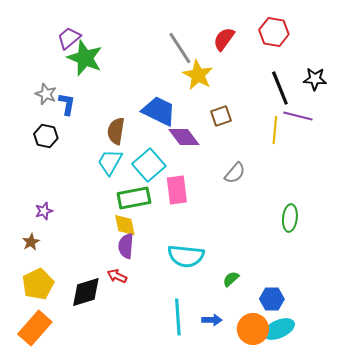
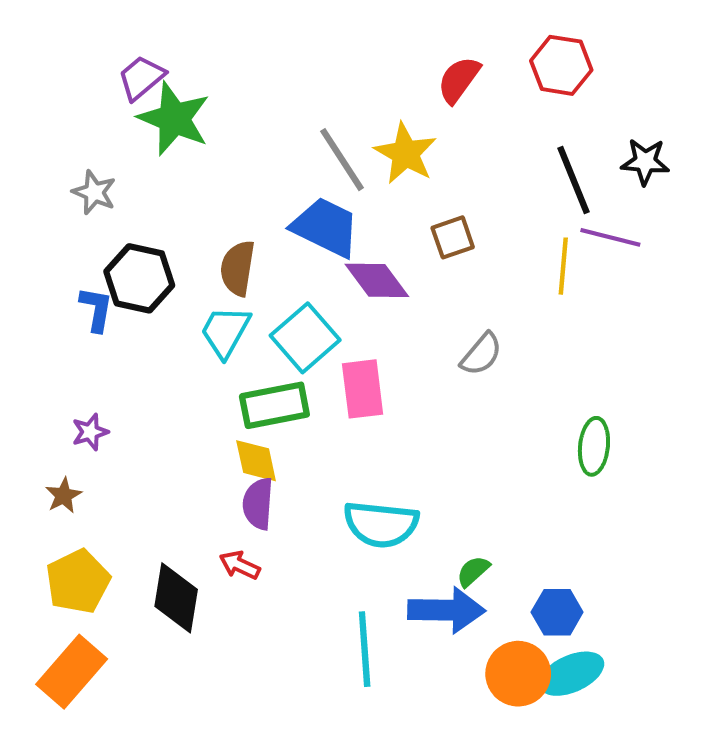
gray line: (180, 48) -> (342, 160), moved
blue L-shape: (67, 104) -> (96, 309), moved
black hexagon: (46, 136) -> (139, 278), moved, size x1.4
black diamond: (86, 292) -> (176, 598), turned -64
blue arrow: (212, 320) -> (447, 610), moved, size x1.8

